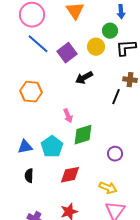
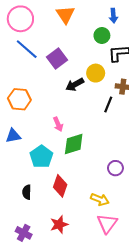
yellow circle: (96, 47) -> (96, 73), moved
blue triangle: (25, 147) -> (13, 136), moved
purple circle: (115, 154) -> (115, 168), moved
red diamond: (70, 175) -> (60, 186), turned -60
black semicircle: (29, 176) -> (27, 192), moved

